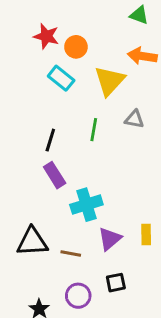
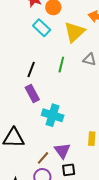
cyan cross: (86, 205) -> (53, 115), turned 30
purple triangle: (110, 239) -> (62, 151), moved, turned -30
brown line: (71, 254) -> (43, 158), moved, turned -64

